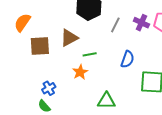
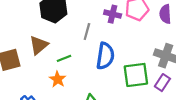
gray line: (115, 25) -> (87, 32), moved
blue semicircle: (127, 59) -> (105, 56), size x1.4

